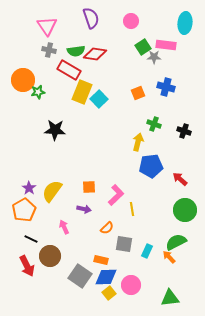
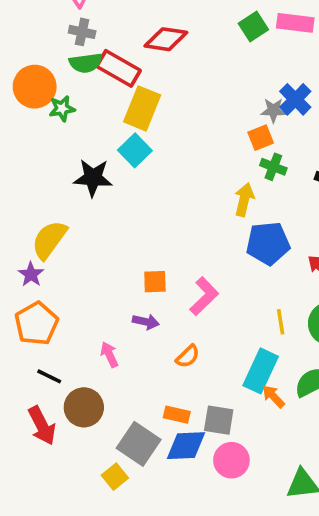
green semicircle: (76, 51) -> (86, 63), moved
gray star: (154, 57) -> (273, 110), moved
blue cross: (166, 87) -> (295, 99), turned 30
orange square: (138, 93) -> (261, 138), moved
cyan square: (99, 99) -> (135, 150), moved
purple star: (29, 188) -> (31, 274), moved
yellow semicircle: (52, 191) -> (49, 240), moved
yellow line: (132, 209) -> (281, 322), moved
gray square: (124, 244) -> (219, 420), moved
cyan rectangle: (147, 251) -> (261, 371), moved, size x1.6
orange arrow: (169, 257) -> (273, 396), moved
yellow square: (109, 293) -> (115, 477), moved

